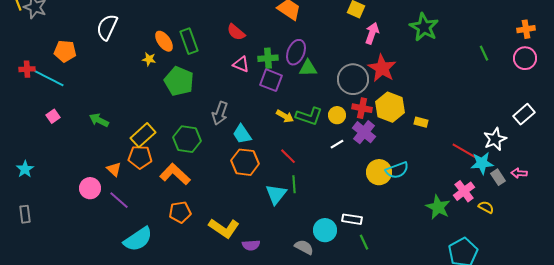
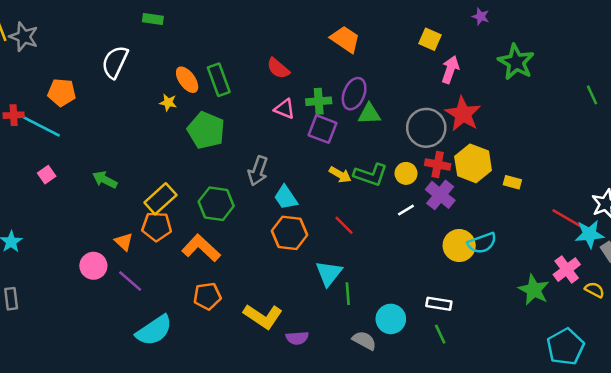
green line: (294, 184) -> (348, 294), moved
white rectangle: (352, 219) -> (439, 304), moved

